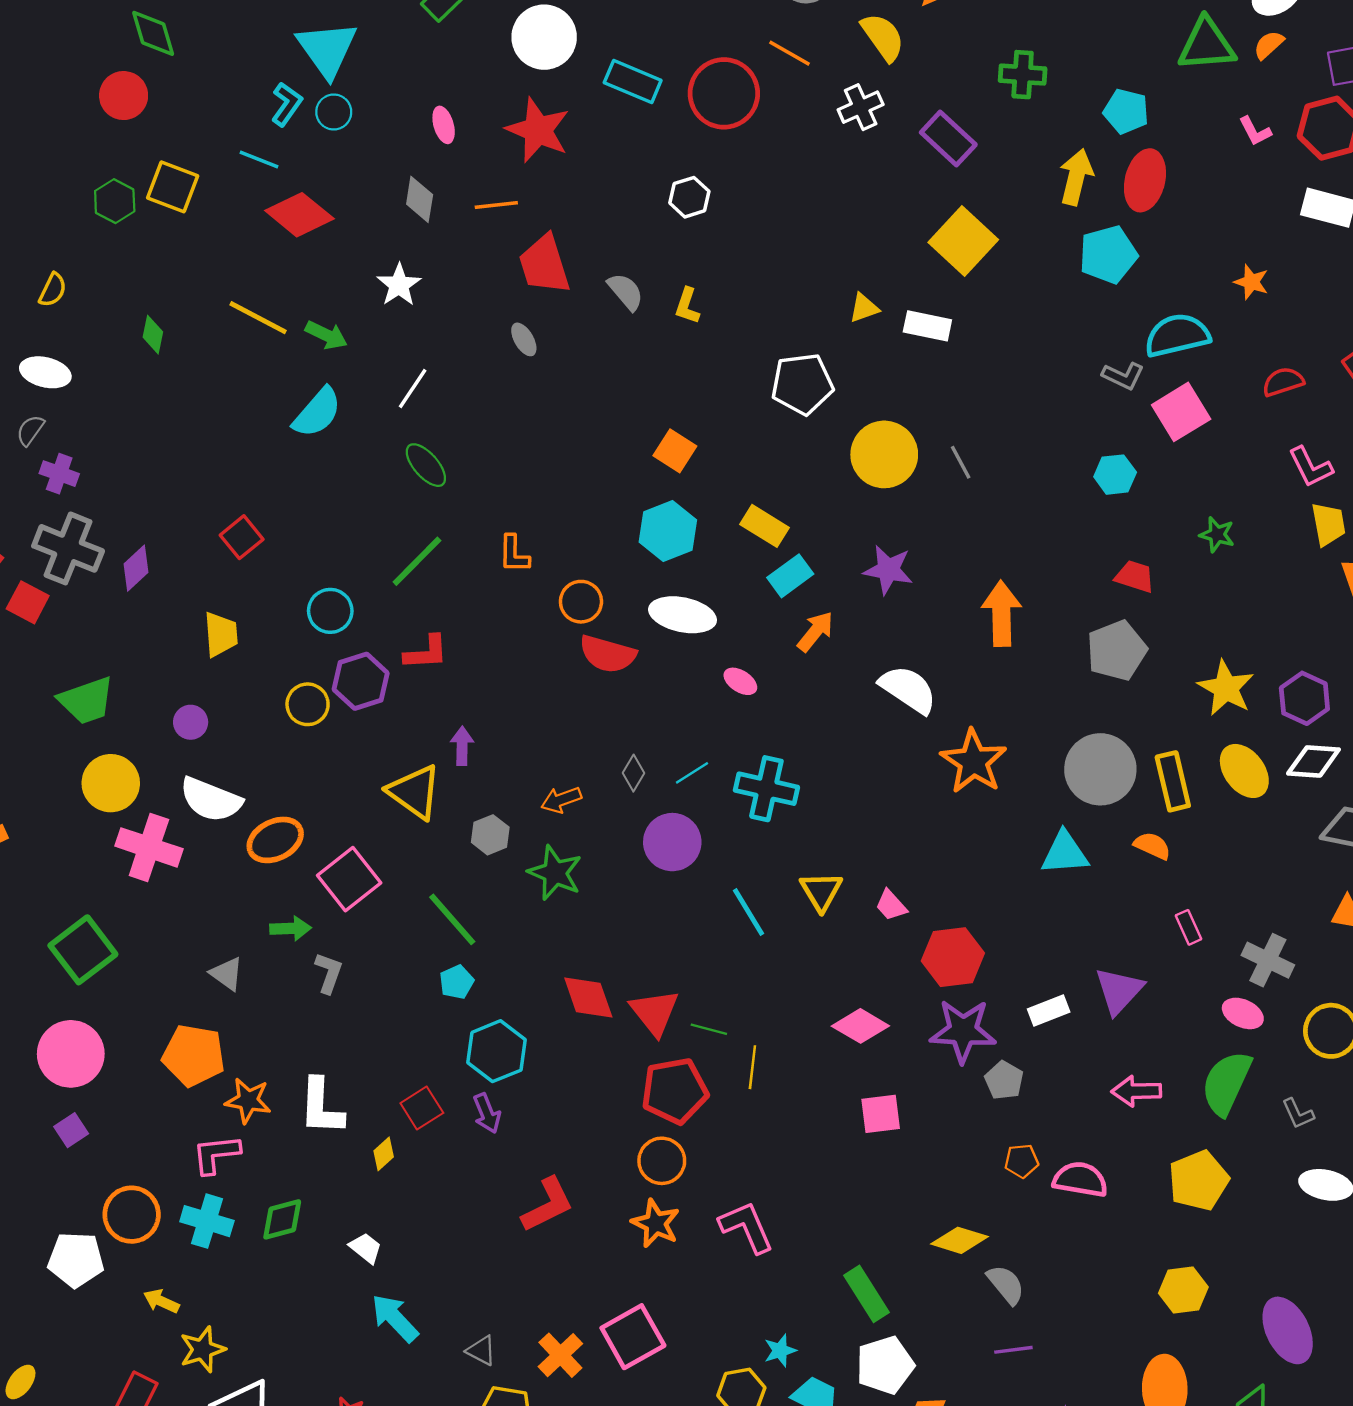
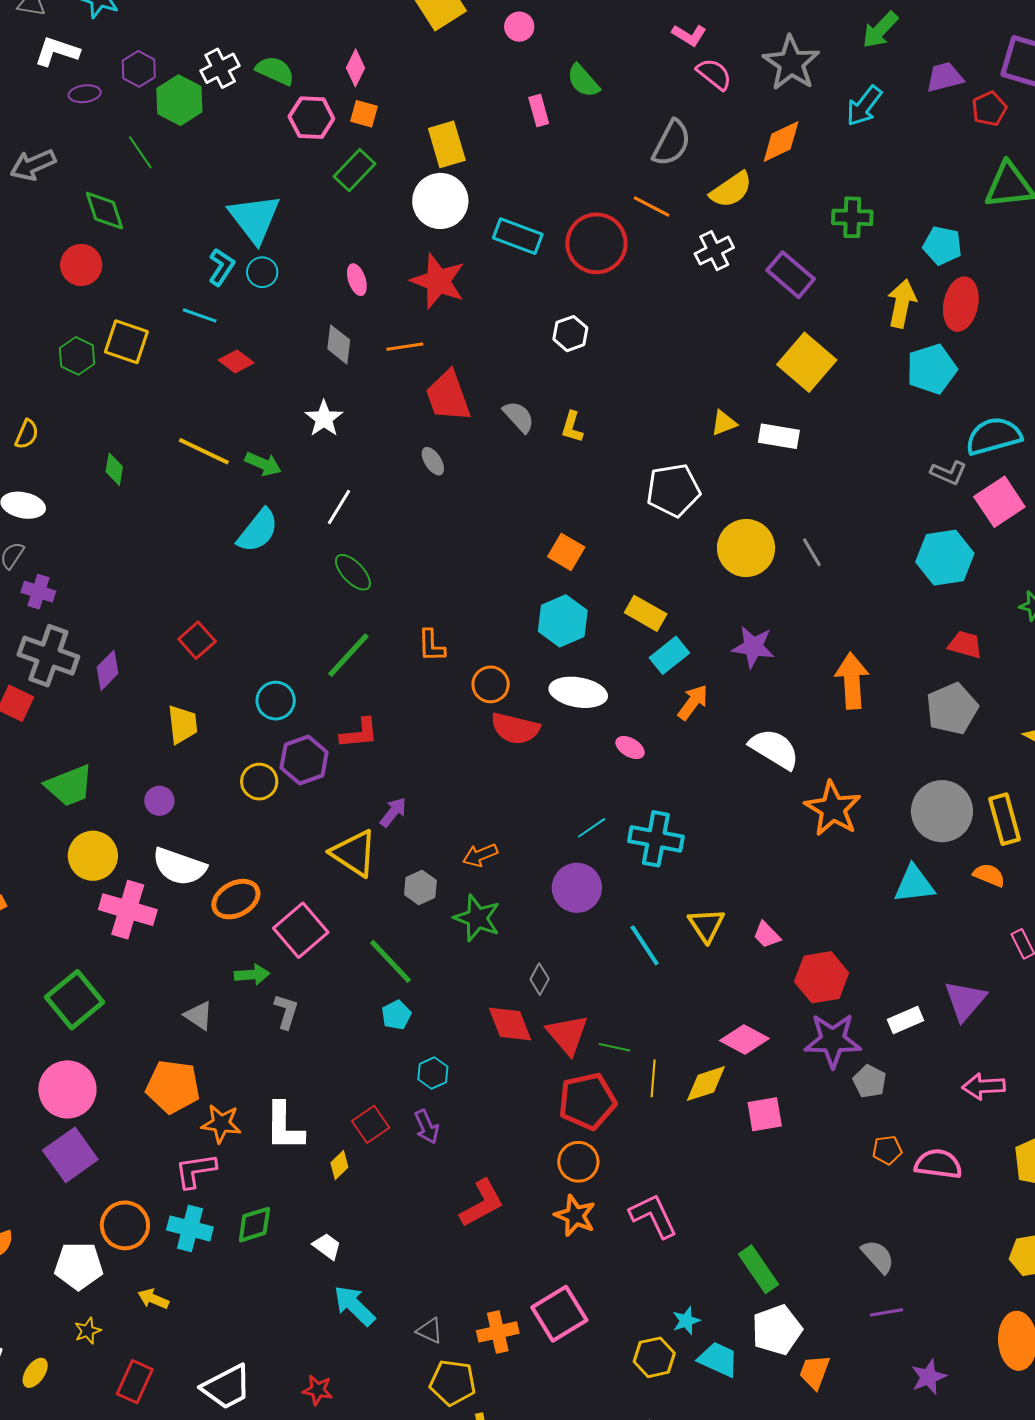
yellow semicircle: (883, 37) -> (731, 190), turned 93
red diamond: (299, 215) -> (236, 361), size x0.6
cyan hexagon: (1115, 475) -> (945, 558), size x1.6
purple arrow: (462, 746) -> (393, 812), turned 40
gray diamond: (633, 773) -> (540, 979), moved
cyan hexagon: (497, 1051) -> (433, 1073), size x0.6
purple square: (71, 1130) -> (70, 1155), size x1.8
yellow diamond: (959, 1240) -> (706, 1084), moved, turned -33
yellow star: (202, 1349) -> (88, 1331), moved, size x0.7
orange cross: (560, 1355) -> (498, 1332), turned 33

